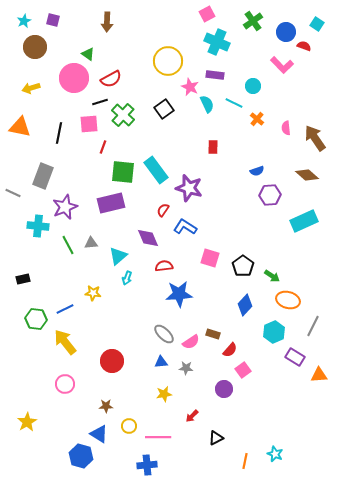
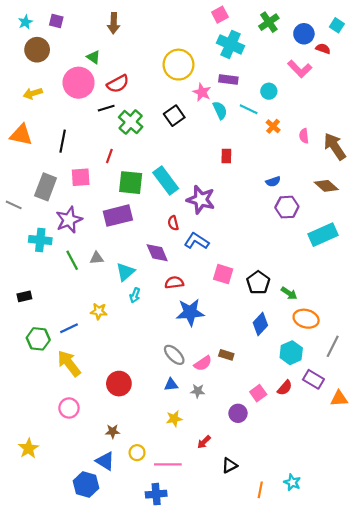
pink square: (89, 124) -> (81, 177), moved
red semicircle: (163, 210) -> (173, 223), turned -48
red semicircle: (230, 350) -> (285, 388), moved

